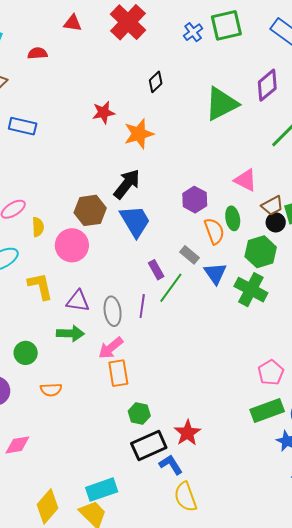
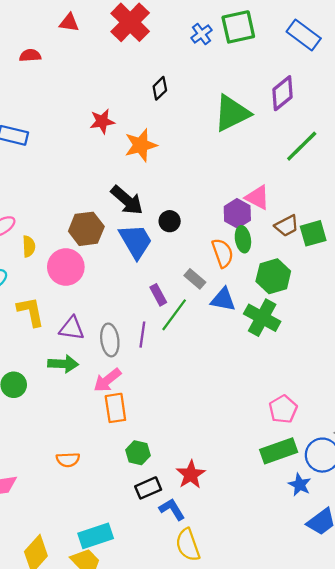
black arrow: (127, 184) -> (127, 200), turned 92
purple hexagon: (195, 200) -> (237, 213), moved
black circle: (276, 222) -> (170, 221), moved
blue triangle: (215, 273) -> (223, 300), turned -45
orange semicircle: (51, 390) -> (68, 460), moved
black rectangle: (149, 445) -> (148, 488), size x0.7

